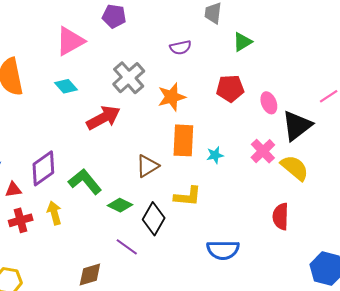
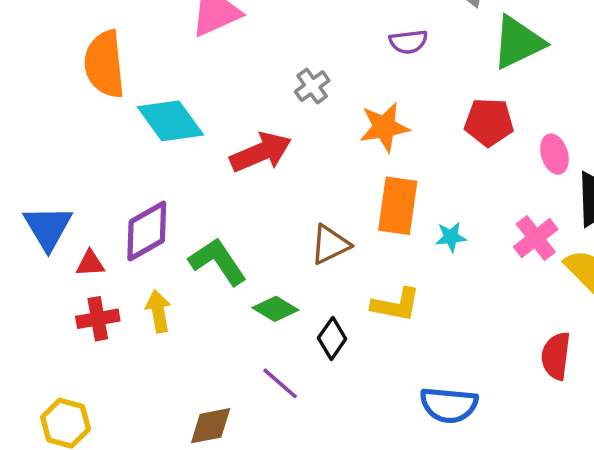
green triangle: (242, 42) -> (518, 42), size x1.6
gray cross: (129, 78) -> (312, 86), size x0.6
cyan diamond: (66, 86) -> (170, 121), moved, size x1.6
black diamond: (154, 219) -> (332, 338), size x0.7

